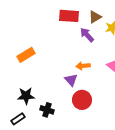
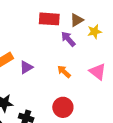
orange arrow: (83, 66) -> (64, 72), turned 48
purple triangle: (71, 80) -> (26, 67), moved, turned 40

